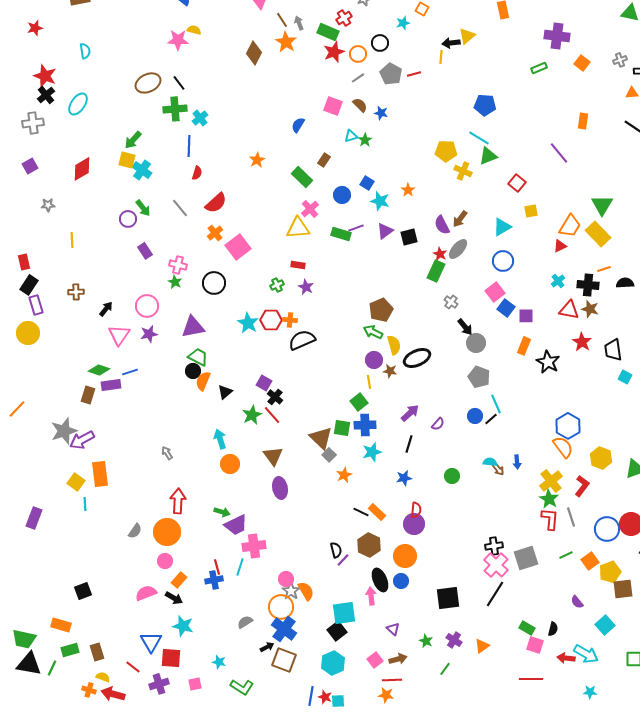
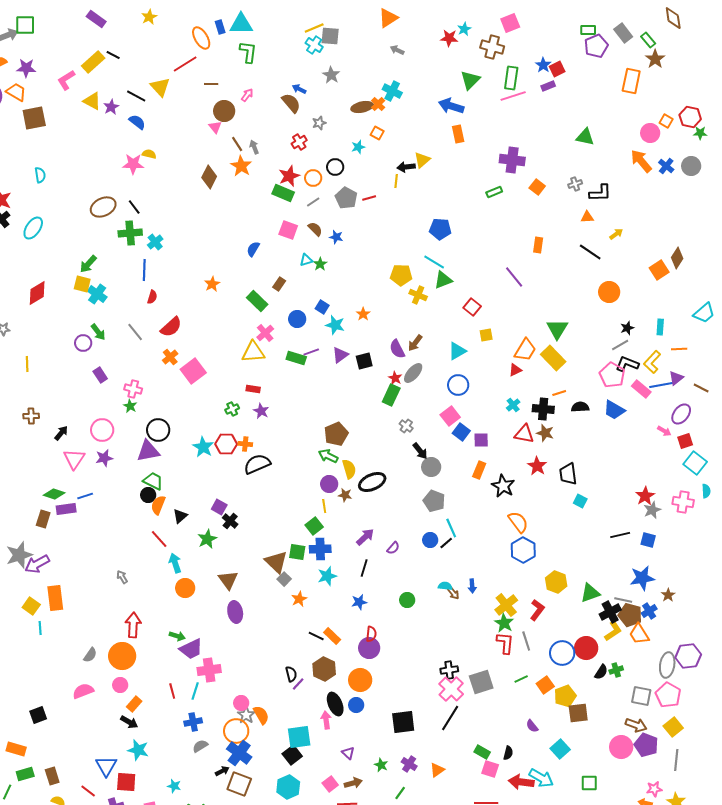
green rectangle: (328, 32) -> (283, 193), moved
black circle: (214, 283) -> (158, 430), moved
red line: (272, 415) -> (159, 539), moved
orange semicircle: (563, 447) -> (518, 522), moved
blue cross: (214, 580) -> (193, 722), moved
pink semicircle: (146, 593) -> (83, 691), moved
red arrow: (566, 658) -> (521, 782), size x1.4

